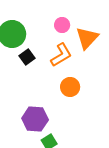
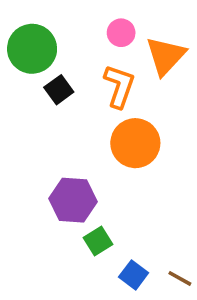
orange L-shape: (61, 55) -> (119, 86), turned -40
orange circle: (70, 87) -> (135, 143), size x1.4

